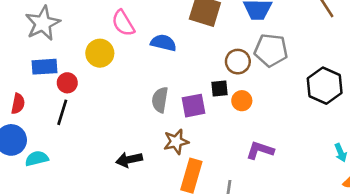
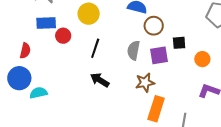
brown circle: (238, 62) -> (154, 26), moved
orange circle: (242, 101) -> (202, 59), moved
black line: (62, 112) -> (95, 48), moved
black arrow: (129, 160) -> (100, 80), moved, turned 42

